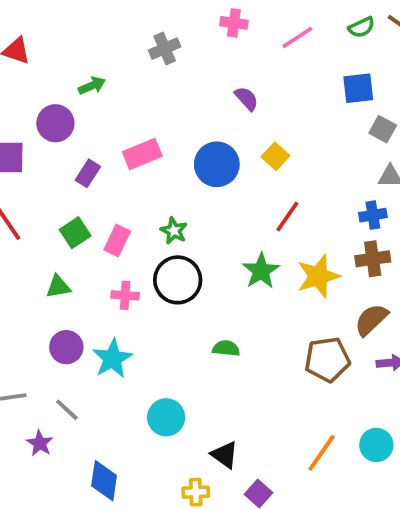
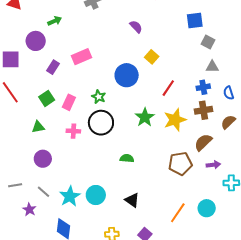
blue circle: (217, 164) -> (127, 75), moved
red line: (287, 217) -> (168, 88), moved
cyan star: (112, 359) -> (70, 196), moved
black triangle: (225, 455) -> (132, 200), moved

